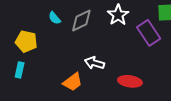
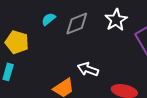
cyan semicircle: (55, 18) -> (48, 19), turned 88

